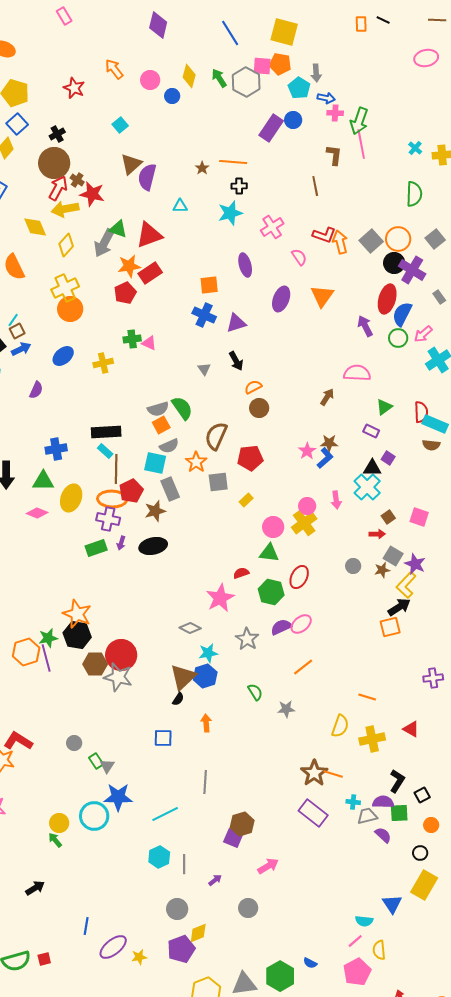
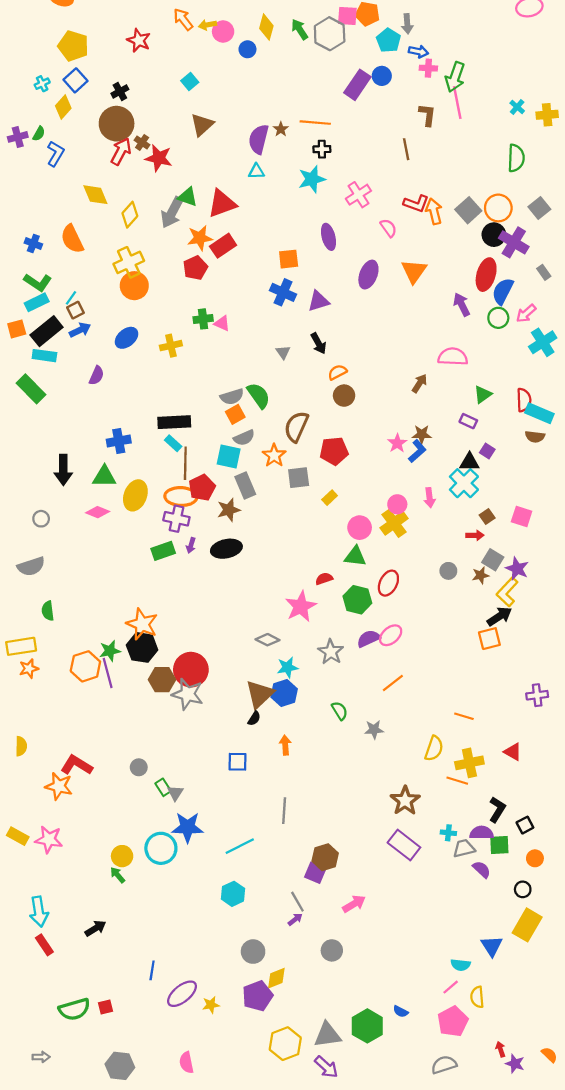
purple semicircle: (147, 177) -> (259, 139), moved
yellow arrow: (65, 209) -> (208, 25), moved, size x0.6
orange line: (333, 774) -> (457, 781), moved
gray line: (184, 864) -> (297, 902), moved, turned -30

